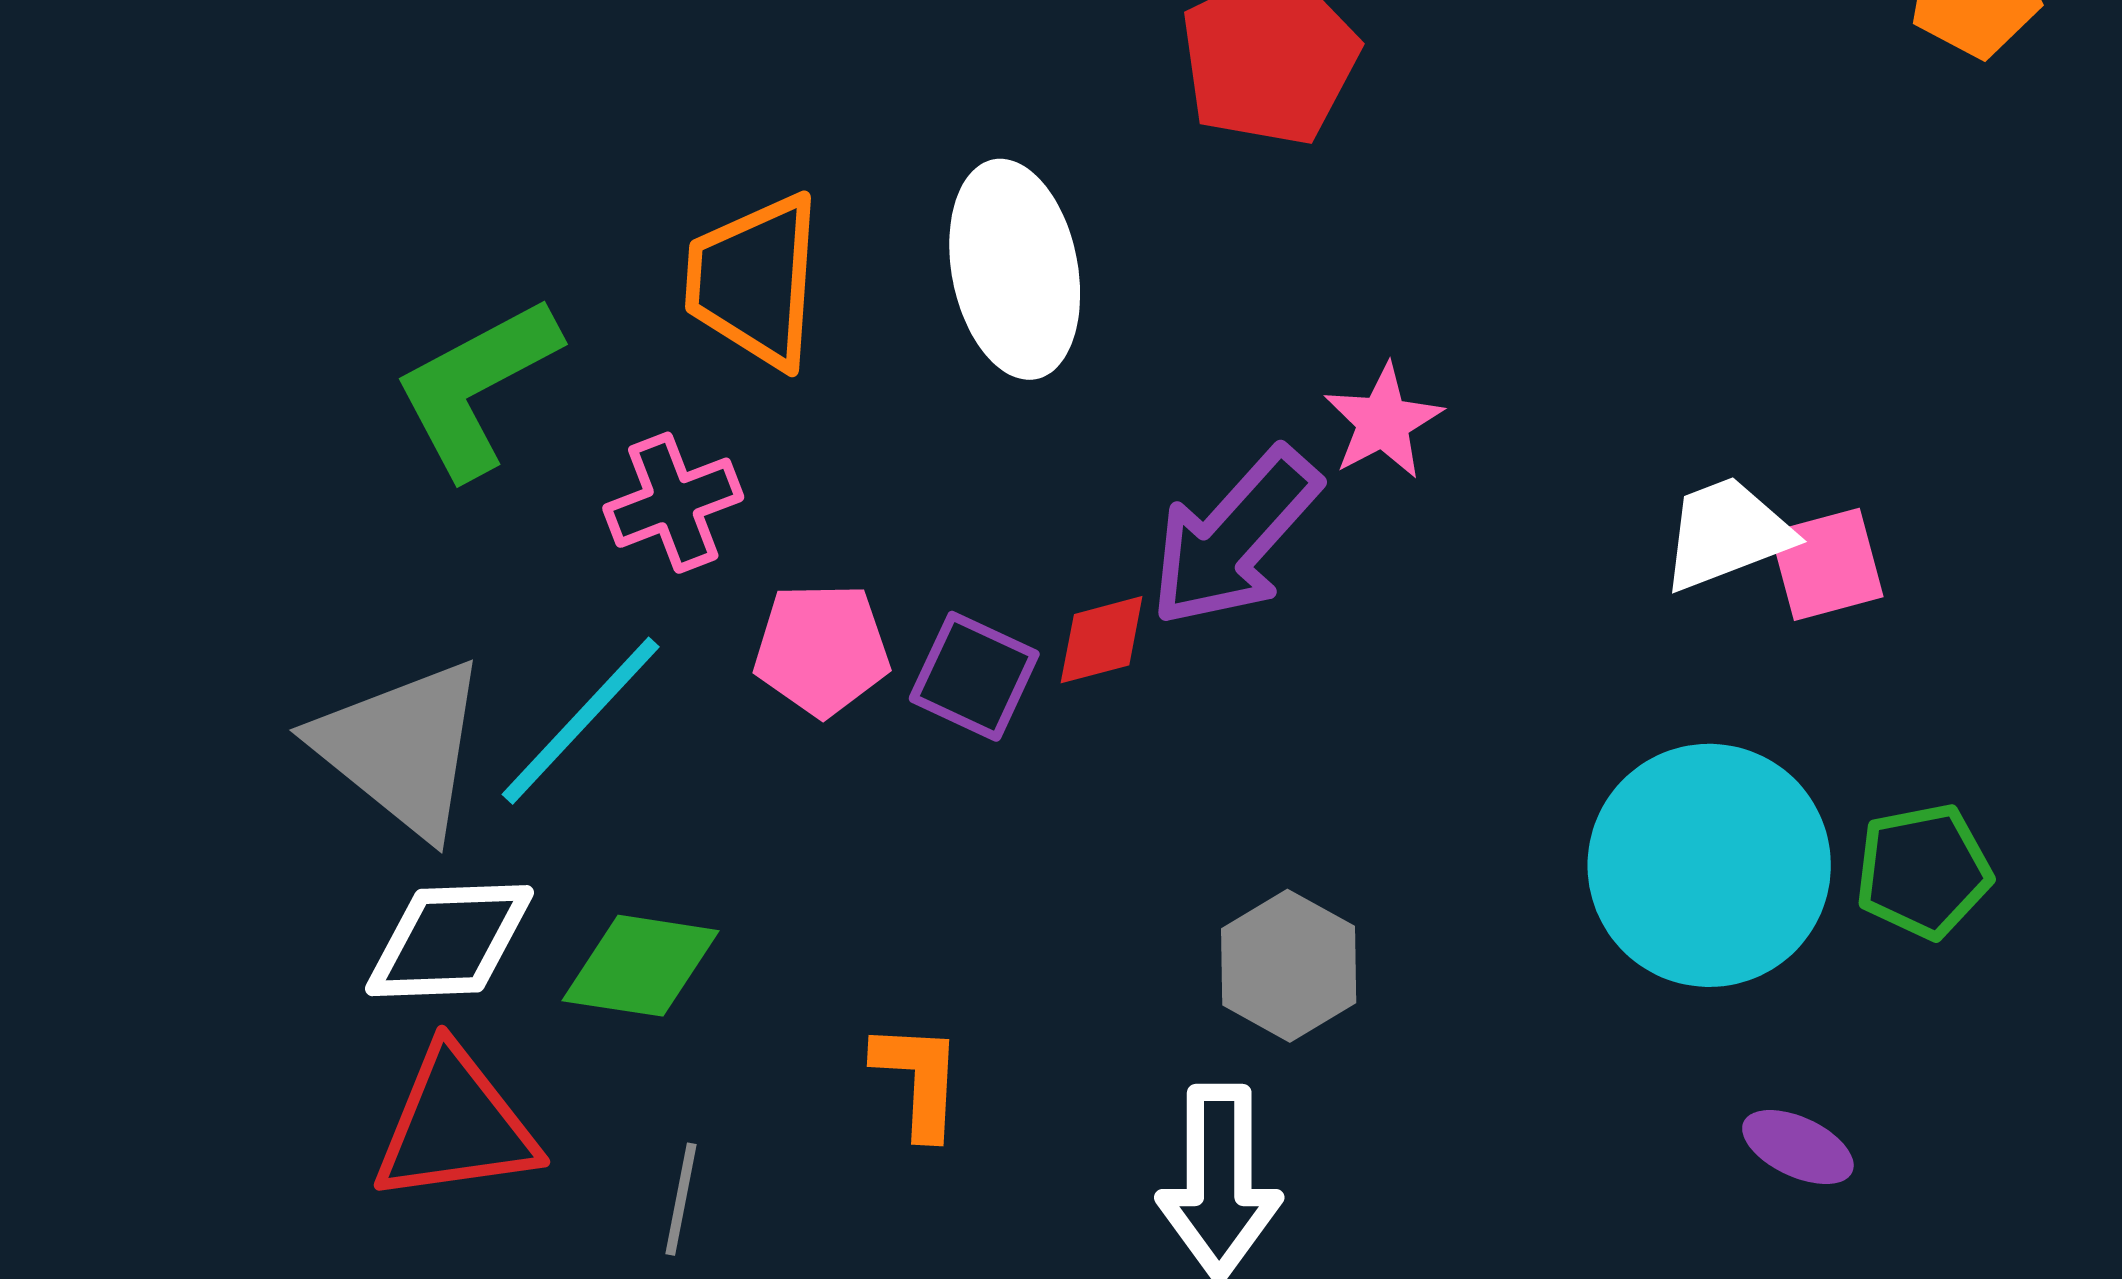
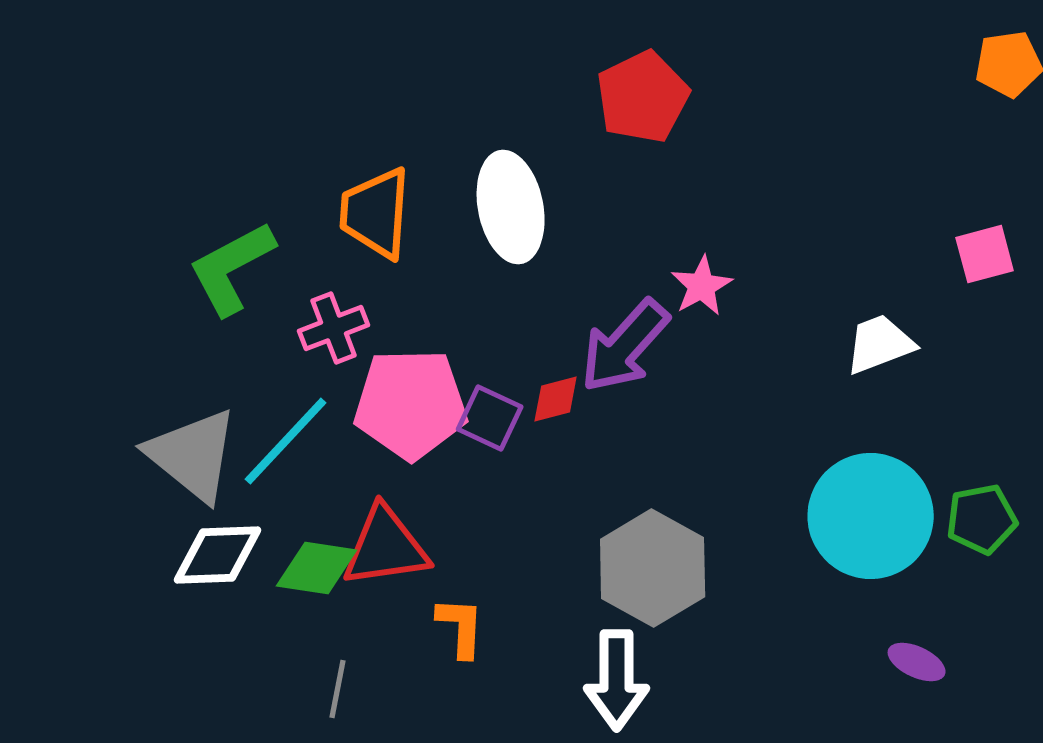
pink square: (1827, 564) -> (985, 254), moved
pink pentagon: (822, 649) -> (411, 404), size x1.6
gray hexagon: (1289, 966) -> (653, 568), size x1.5
red triangle: (455, 1126) -> (386, 547), moved

